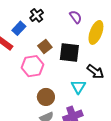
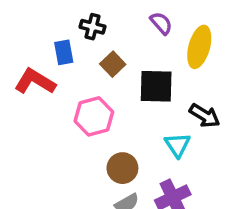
black cross: (37, 15) -> (93, 27), turned -32
blue rectangle: (19, 28) -> (64, 52), turned -48
brown square: (45, 46) -> (113, 64), moved

